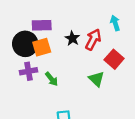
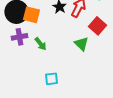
orange square: (42, 47) -> (31, 15), turned 30

